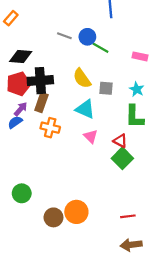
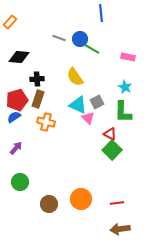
black cross: (40, 81) -> (37, 79), size x0.6
red pentagon: (18, 84) -> (17, 100), moved
gray square: (106, 88) -> (97, 102), moved, turned -32
purple arrow: (21, 109) -> (16, 148), moved
pink triangle: (91, 136) -> (88, 118), moved
orange circle: (76, 212) -> (81, 199), moved

